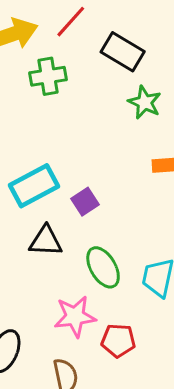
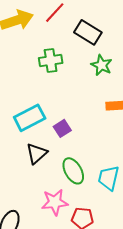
green cross: (48, 76) -> (51, 61), moved
black triangle: (46, 241) -> (37, 154), turned -45

